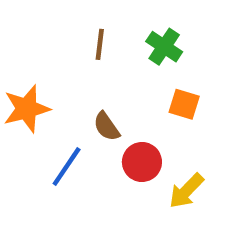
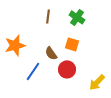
orange square: (184, 104) -> (72, 44), moved
yellow arrow: (186, 191) -> (97, 82), moved

